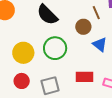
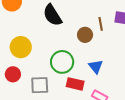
blue triangle: (100, 44) -> (96, 67), moved
green circle: (55, 48) -> (62, 62), moved

